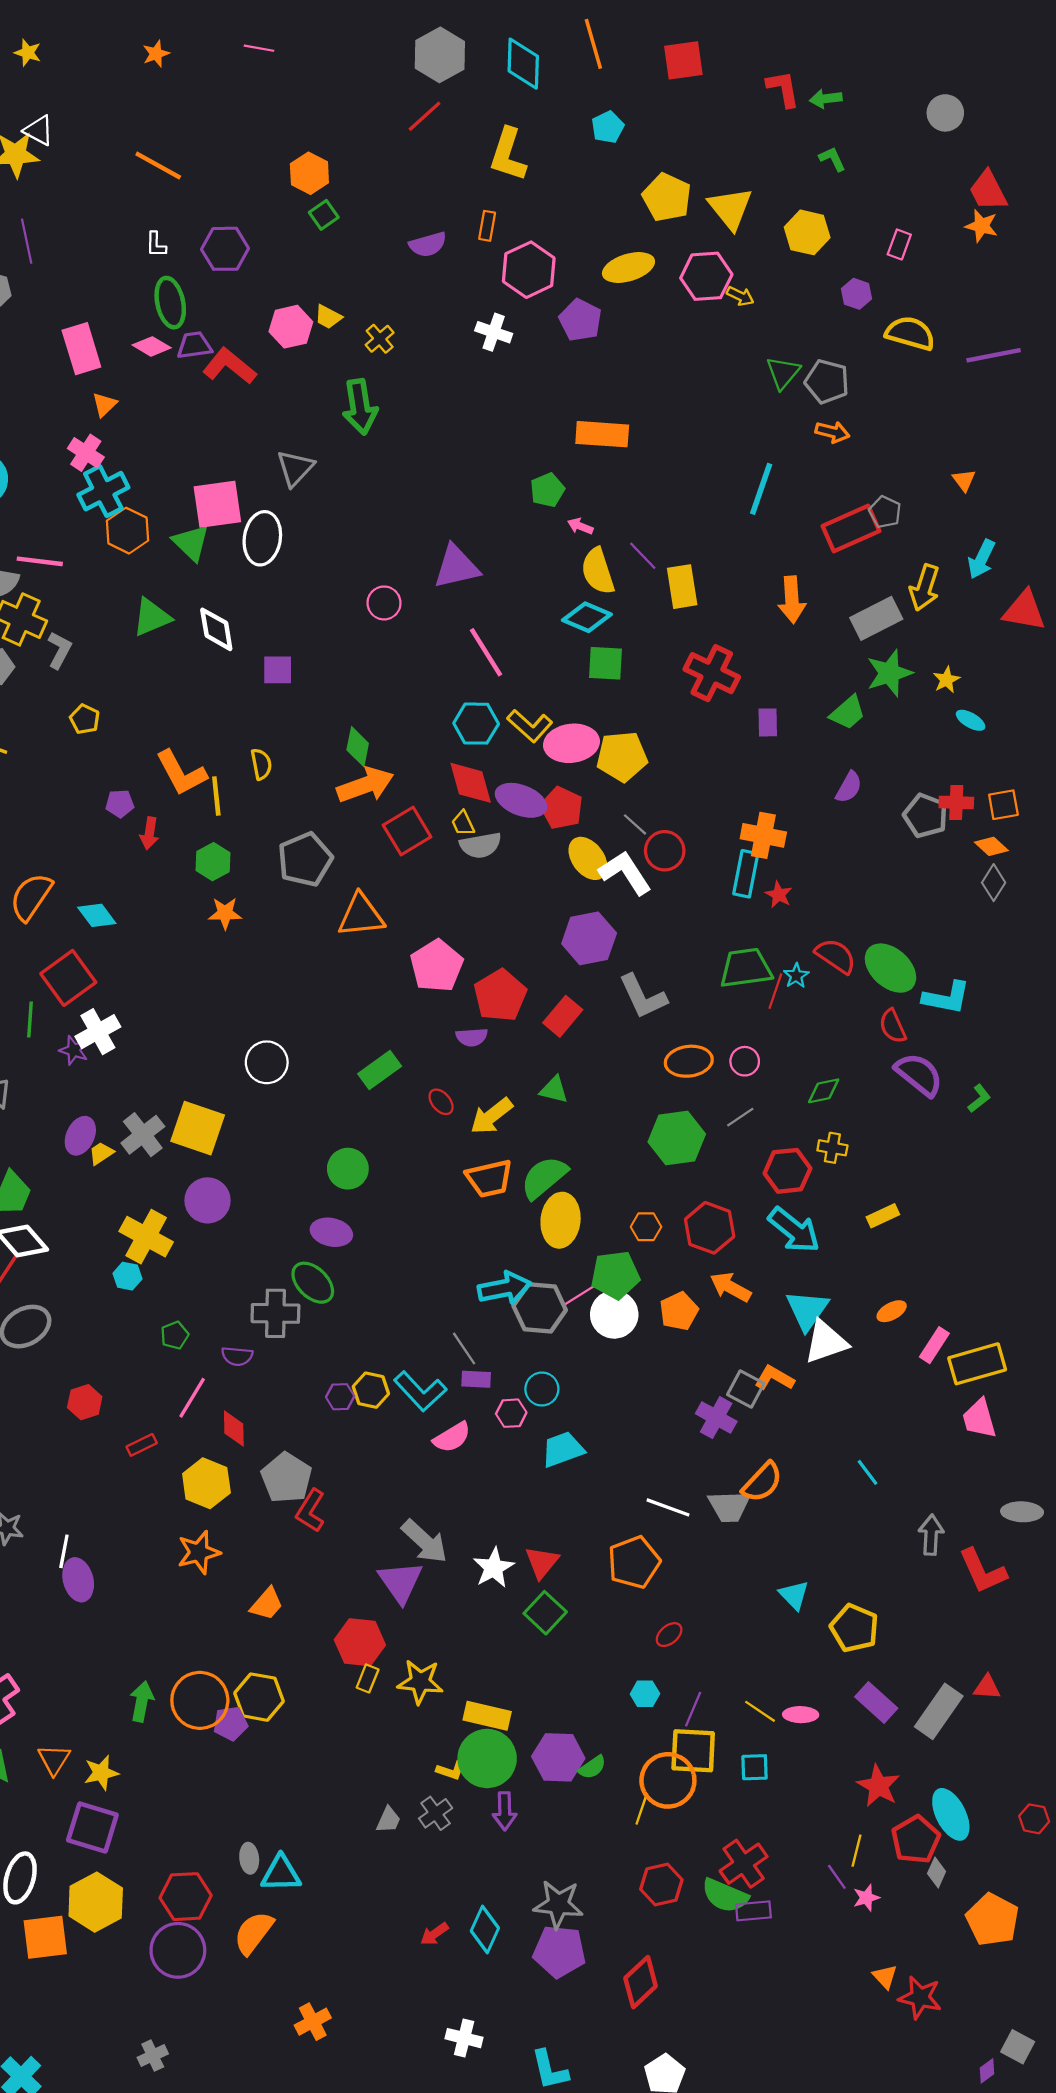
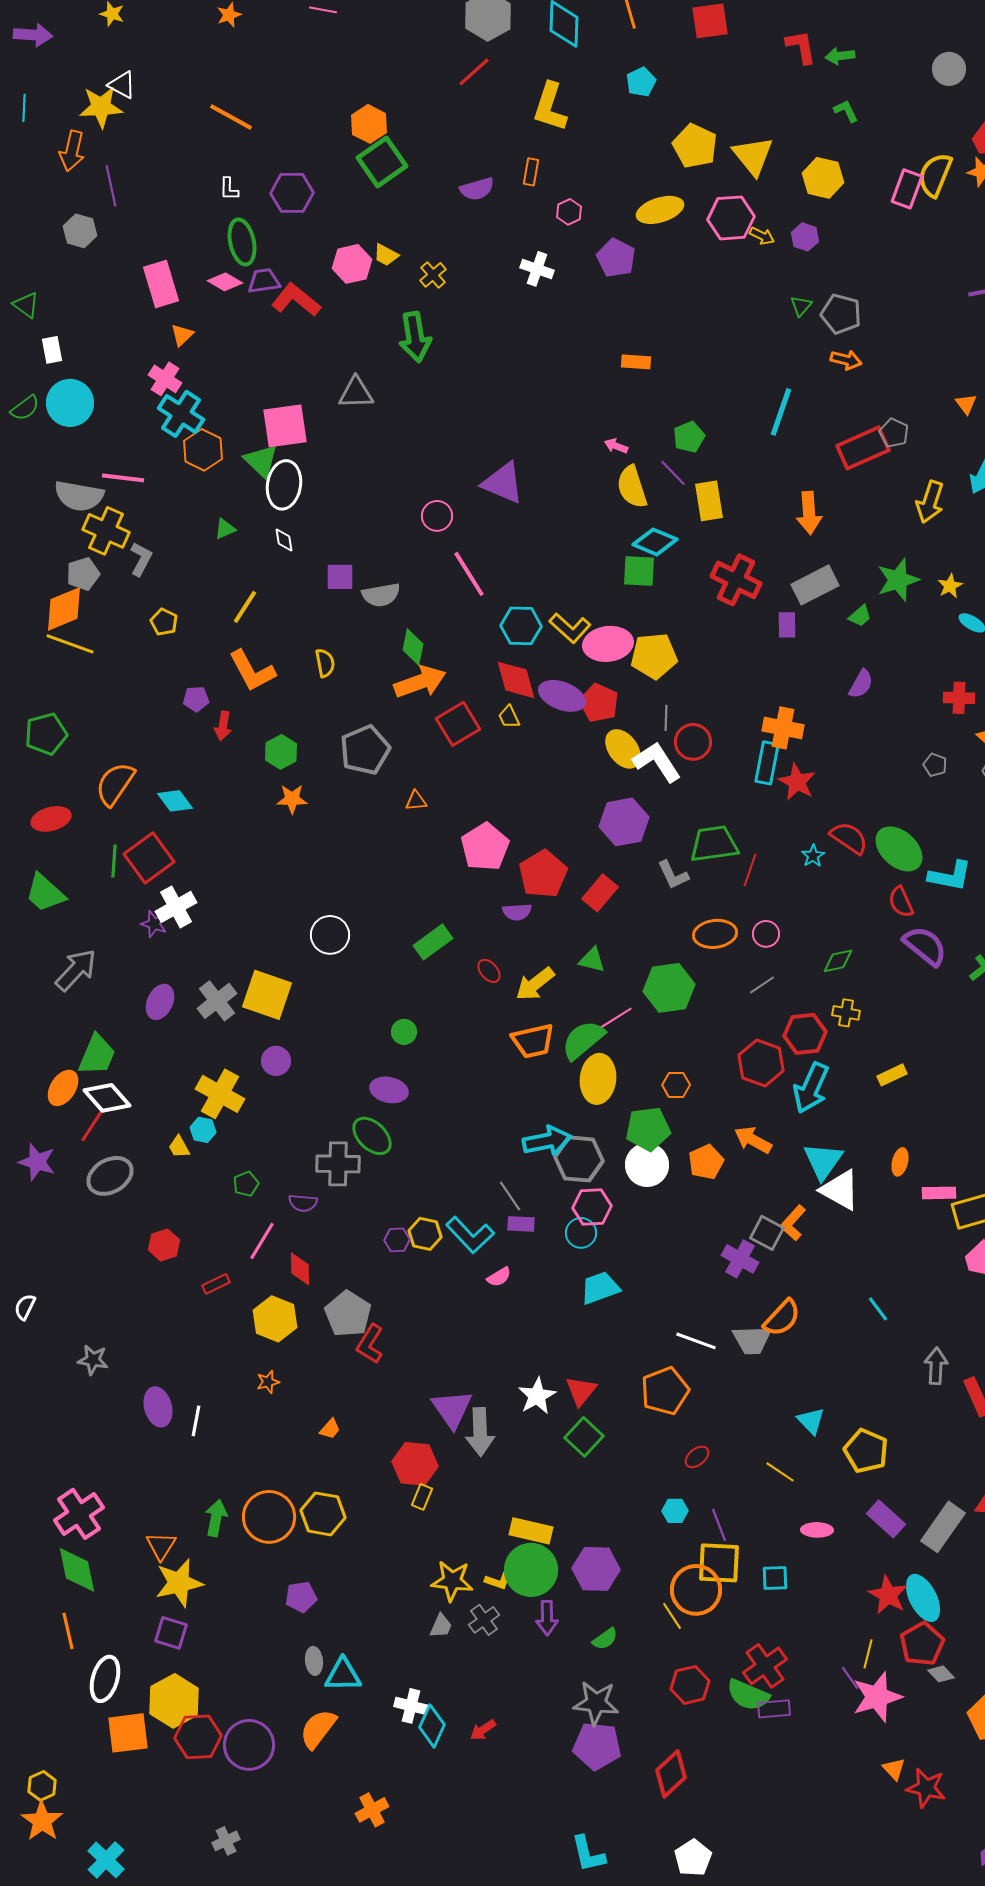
green square: (324, 215) -> (382, 162), size x1.8
pink rectangle: (899, 244) -> (907, 189), size x1.4
pink hexagon: (529, 270) -> (569, 212), size x0.5
purple hexagon: (857, 294) -> (805, 237), moved
yellow semicircle: (910, 333) -> (935, 175), moved, turned -84
green triangle: (783, 373) -> (801, 306), size x0.7
orange rectangle: (602, 434) -> (636, 362), size x0.6
gray triangle: (295, 468) -> (356, 393), turned 45
green pentagon: (547, 490) -> (689, 437), moved
cyan cross: (103, 491) -> (181, 414), turned -30
white ellipse: (262, 538) -> (284, 485), moved
purple triangle: (456, 567) -> (503, 483), turned 36
green triangle: (152, 617) -> (225, 529), size x0.6
cyan diamond: (587, 617) -> (655, 542), moved
gray rectangle: (876, 618) -> (815, 585), moved
white diamond: (216, 629) -> (284, 540), size x0.6
pink line: (486, 652) -> (469, 574), moved
green trapezoid: (848, 713) -> (860, 616), size x0.7
yellow line: (216, 796) -> (245, 607), moved, turned 39
gray pentagon: (926, 816) -> (935, 765), moved, size x0.6
gray line: (635, 824) -> (666, 718), turned 50
gray semicircle: (480, 845) -> (381, 595), moved
red star: (779, 895) -> (797, 782), size x1.5
orange triangle: (361, 915) -> (416, 801), size x0.5
green trapezoid: (746, 968) -> (714, 844), moved
red line: (775, 991) -> (750, 870), moved
gray L-shape: (643, 997) -> (673, 875), size x0.7
green line: (30, 1020) -> (114, 861), moved
green hexagon: (677, 1138) -> (669, 988), moved
yellow trapezoid: (101, 1153) -> (179, 1147), moved, turned -85
green circle: (348, 1169) -> (404, 1032), size x0.7
purple circle: (208, 1200) -> (276, 1061), size x0.7
red hexagon: (710, 1228) -> (761, 1063), moved
cyan arrow: (794, 1230) -> (811, 1088), turned 75
pink line: (580, 1295) -> (616, 1018), moved
orange ellipse: (892, 1311) -> (900, 1162), turned -48
white triangle: (826, 1342) -> (840, 1190), turned 48
pink rectangle: (934, 1345) -> (939, 1193), turned 56
orange L-shape: (774, 1378) -> (793, 1223), turned -78
pink hexagon: (511, 1413) -> (592, 1207), moved, size x1.4
pink semicircle: (452, 1437) -> (499, 1277), size x0.7
gray arrow: (425, 1541) -> (480, 1432), moved, turned 45
white line: (64, 1551) -> (196, 1421), moved
orange star: (199, 1552) -> (268, 1382), size x0.6
orange trapezoid: (267, 1604) -> (330, 1429), size x0.7
yellow star: (420, 1682) -> (452, 1581), moved
purple line: (693, 1709) -> (719, 1525), turned -44
yellow line: (760, 1711) -> (780, 1472), moved
purple pentagon: (231, 1723) -> (301, 1597), moved
orange triangle: (54, 1760) -> (161, 1546), moved
green semicircle: (592, 1767) -> (605, 1639), moved
yellow star: (101, 1773) -> (179, 1583), size x1.5
yellow line: (642, 1809) -> (672, 1616), turned -52
cyan ellipse: (951, 1814) -> (923, 1598), moved
purple square: (92, 1828) -> (171, 1633), size x0.7
gray diamond: (937, 1872) -> (941, 1674), turned -68
red hexagon: (186, 1897) -> (198, 1737), moved
pink star: (866, 1898) -> (877, 1697), size x2.0
cyan diamond: (485, 1929) -> (432, 1726), moved
white cross: (464, 2038) -> (411, 1706), moved

